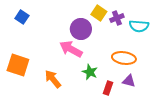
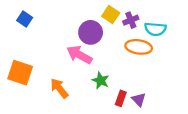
orange ellipse: (124, 58) -> (139, 47), moved
purple triangle: (129, 81) -> (139, 99), moved, turned 32

